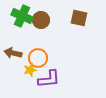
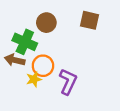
green cross: (22, 16) -> (25, 42), moved
purple L-shape: (49, 79) -> (68, 82), moved, turned -60

